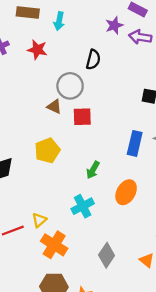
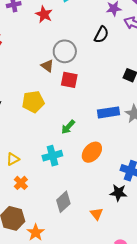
black semicircle: (93, 60) -> (101, 35), moved
blue rectangle: (135, 143) -> (108, 112), turned 55
orange cross: (54, 245) -> (21, 183), size x0.6

